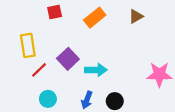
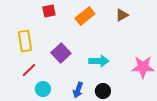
red line: (39, 70) -> (29, 70), moved
cyan arrow: (96, 70) -> (99, 61), moved

